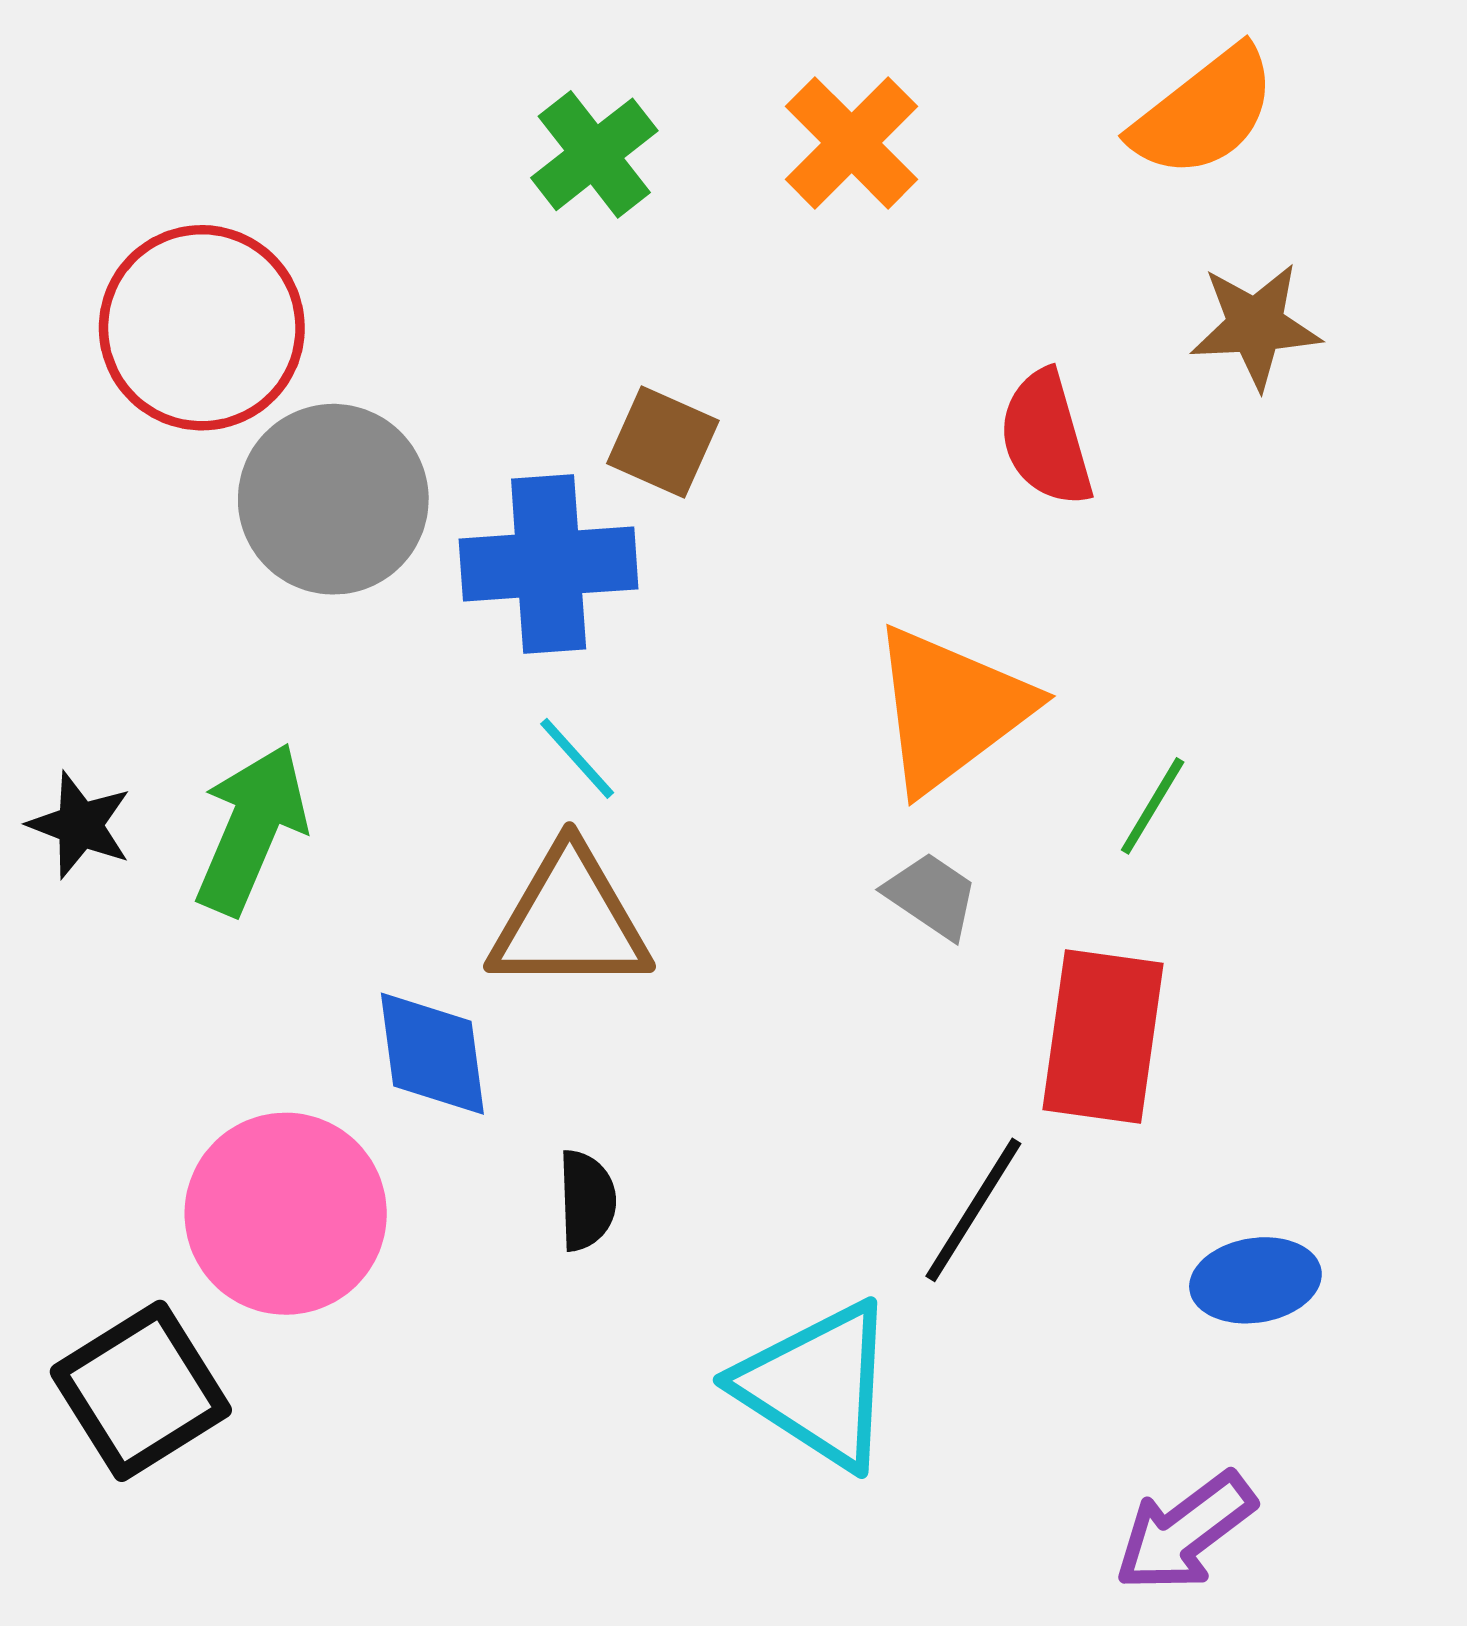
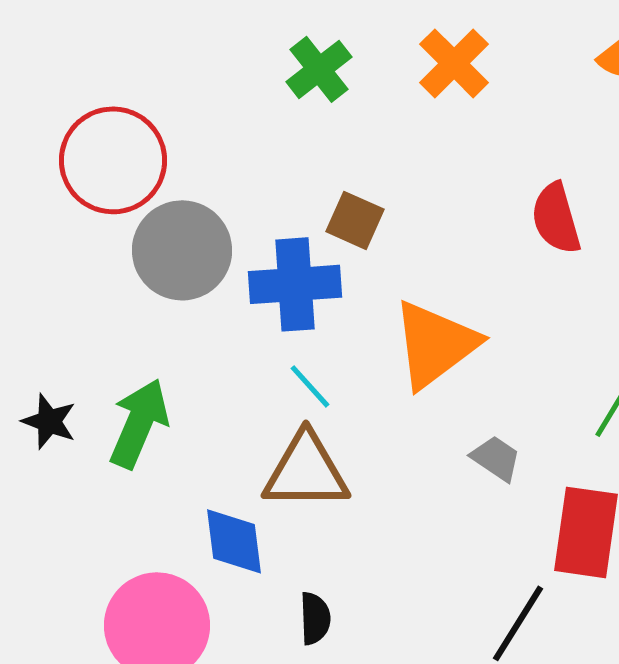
orange triangle: (951, 709) -> (435, 344), moved

